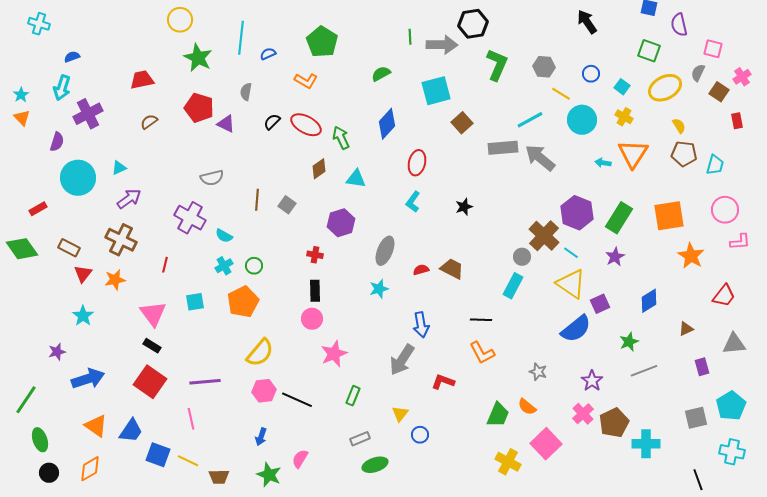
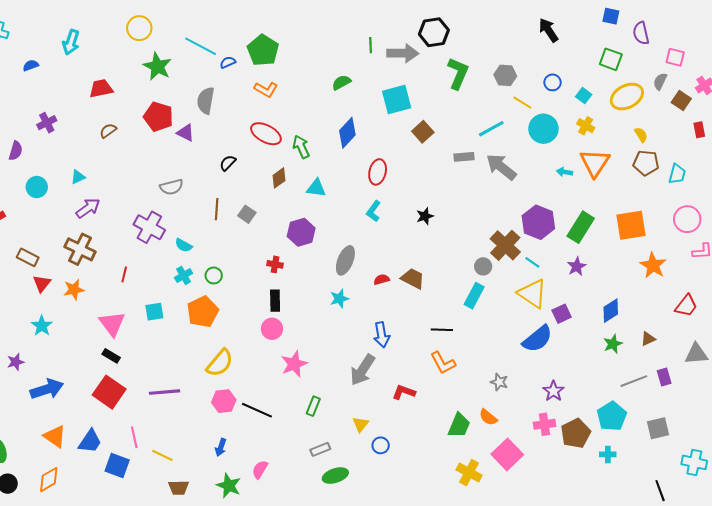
cyan line: (241, 38) -> (201, 46), turned -68
green pentagon: (322, 42) -> (263, 50), moved
cyan arrow: (62, 88) -> (71, 42), moved
gray semicircle: (246, 92) -> (206, 101), size x1.5
purple cross: (88, 114) -> (47, 123), size x0.7
black semicircle: (272, 122) -> (228, 163), moved
gray rectangle: (503, 148) -> (464, 157), size x0.7
cyan circle: (78, 178) -> (37, 187), size x0.6
green star: (629, 342) -> (613, 344), moved
gray line: (644, 371) -> (634, 381), moved
cyan pentagon: (731, 406) -> (612, 416), moved
pink cross: (583, 414) -> (544, 424), turned 35
pink line: (191, 419) -> (134, 437), moved
cyan cross: (646, 444) -> (608, 454), size x0.6
yellow line: (188, 461) -> (162, 455), moved

